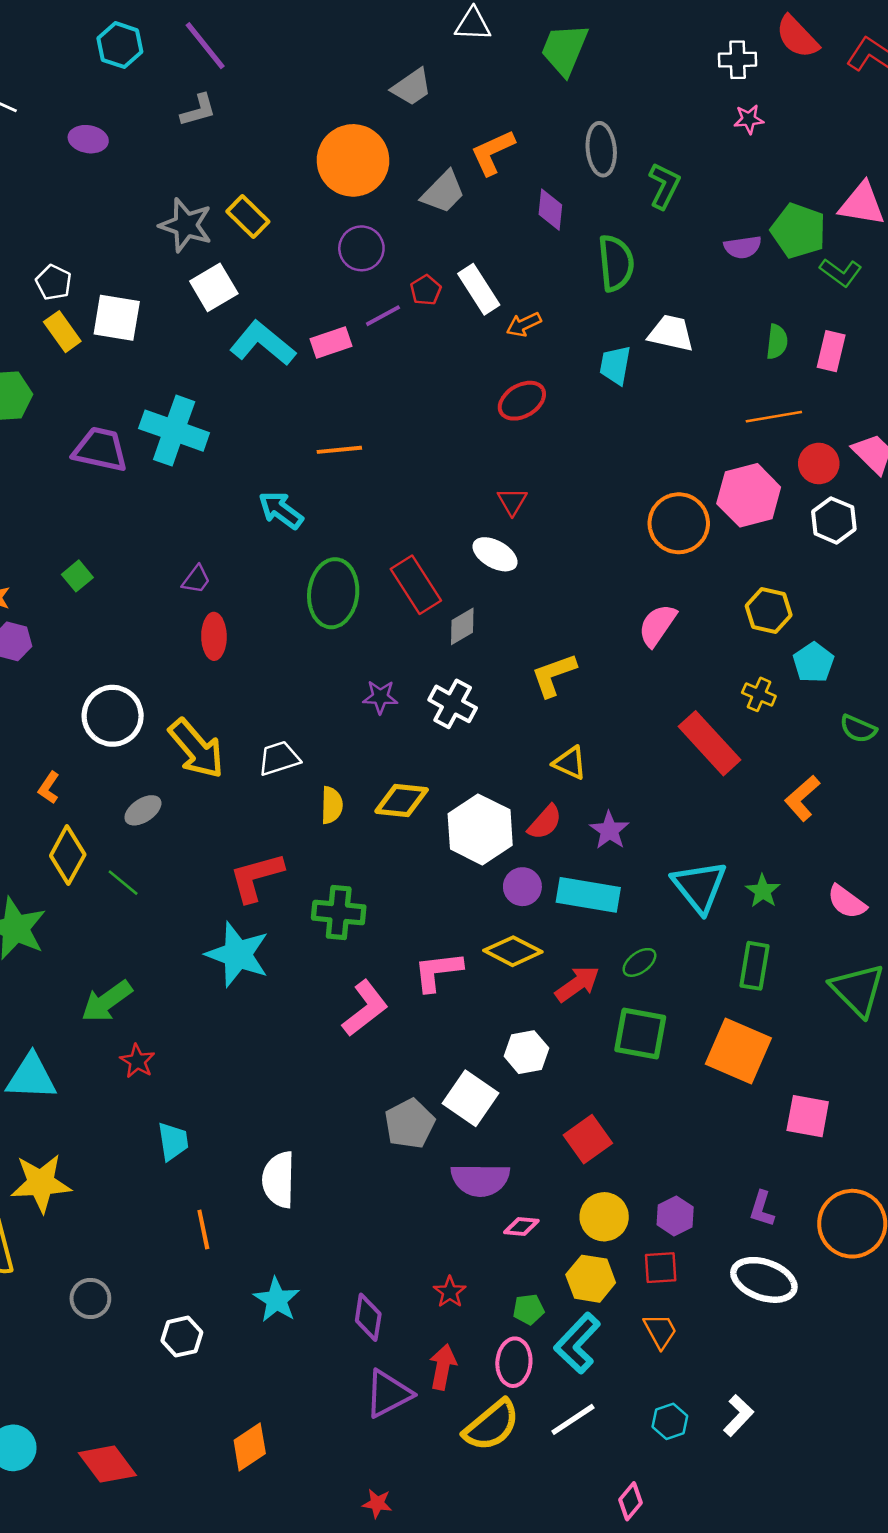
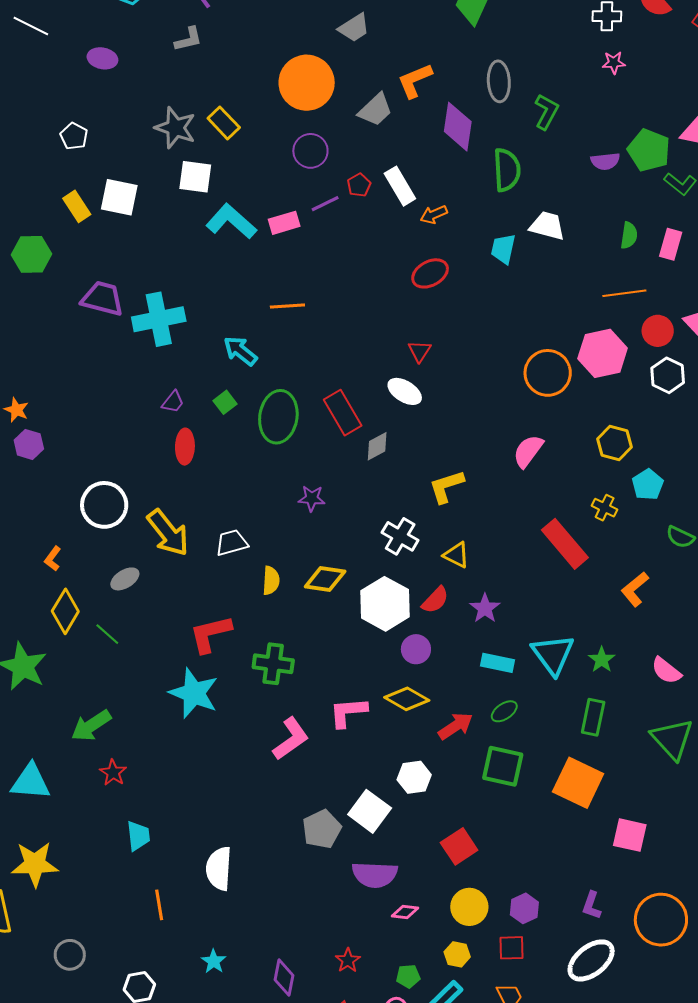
purple diamond: (550, 210) -> (458, 127), size x1.5
white pentagon: (54, 282) -> (74, 136), moved
white square: (214, 287) -> (195, 177), turned 36
cyan cross: (174, 431) -> (159, 319), moved, turned -33
green square: (77, 576) -> (225, 402), moved
white cross: (453, 704) -> (400, 536), moved
cyan rectangle: (588, 895) -> (497, 663), moved, size x0.7
yellow hexagon: (591, 1279) -> (457, 954), size x0.7
white ellipse: (764, 1280) -> (591, 960), turned -60
cyan star: (277, 1300) -> (214, 961), size x0.7

